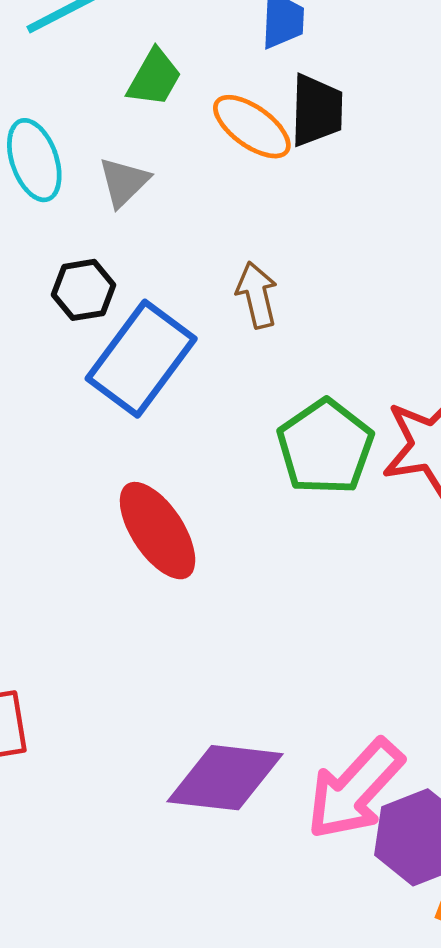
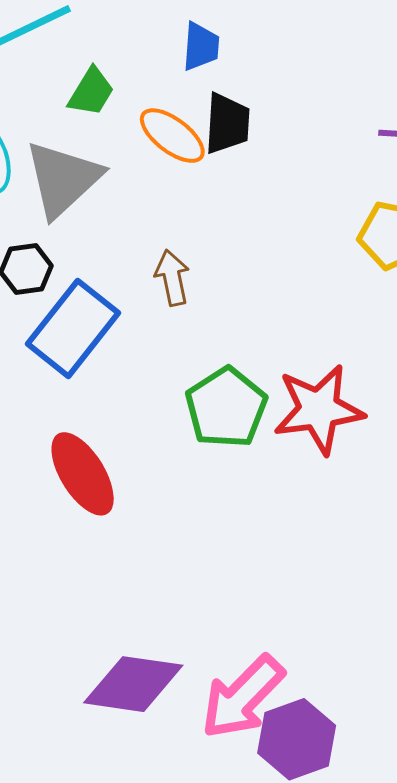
gray triangle: (124, 182) -> (63, 179), size x1.8

